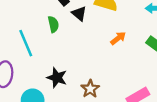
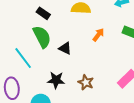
black triangle: (79, 14) -> (65, 48), moved
green semicircle: (53, 24) -> (42, 37), size x1.6

